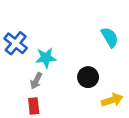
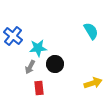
black circle: (88, 77) -> (55, 64), moved
red rectangle: (34, 106) -> (39, 88), moved

